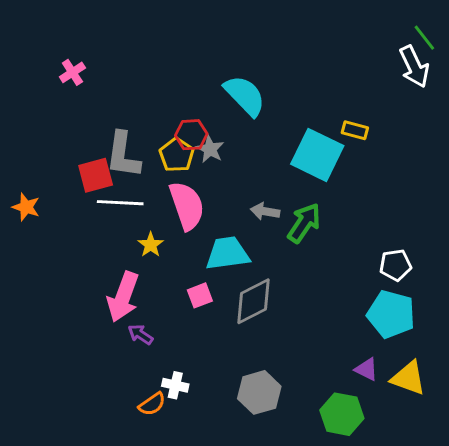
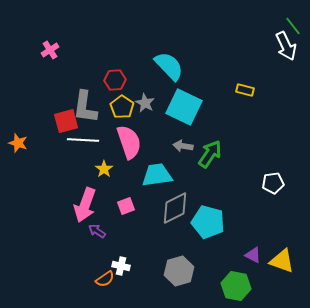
red hexagon: (191, 135) -> (115, 80), moved
cyan square: (317, 155) -> (184, 107), moved
pink square: (200, 295) -> (126, 206), moved
cyan pentagon: (391, 314) -> (208, 222), moved

